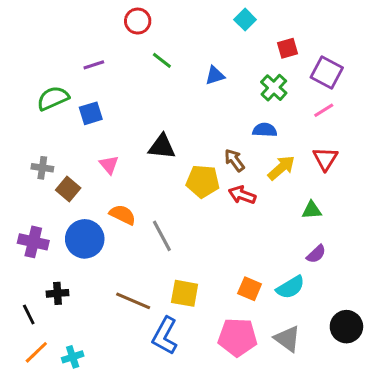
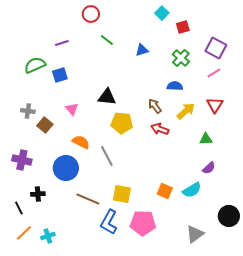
red square: (287, 48) -> (183, 27), moved
yellow pentagon: (203, 181) -> (122, 123), moved
blue circle: (85, 239) -> (66, 168), moved
pink pentagon: (238, 337) -> (143, 223), moved
gray triangle: (287, 339) -> (195, 234), moved, turned 48

